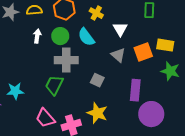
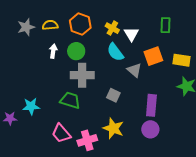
white triangle: (120, 29) -> (131, 34), moved
cyan semicircle: (86, 37) -> (115, 52), moved
orange square: (143, 52) -> (153, 56), moved
green trapezoid: (54, 85) -> (70, 100), turned 80
purple circle: (151, 114) -> (150, 129), moved, size x0.7

